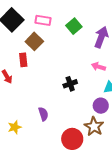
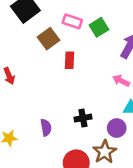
pink rectangle: (43, 20) -> (72, 21), moved
red rectangle: (23, 60) -> (70, 60), moved
black cross: (70, 84) -> (83, 118), moved

